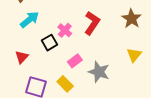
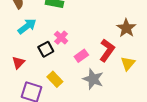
red L-shape: (92, 23) -> (107, 50), moved
pink rectangle: (75, 61) -> (81, 56), moved
yellow rectangle: (65, 84) -> (55, 79), moved

